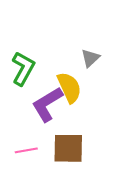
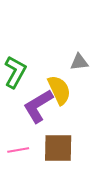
gray triangle: (90, 58) -> (79, 62), turned 36

